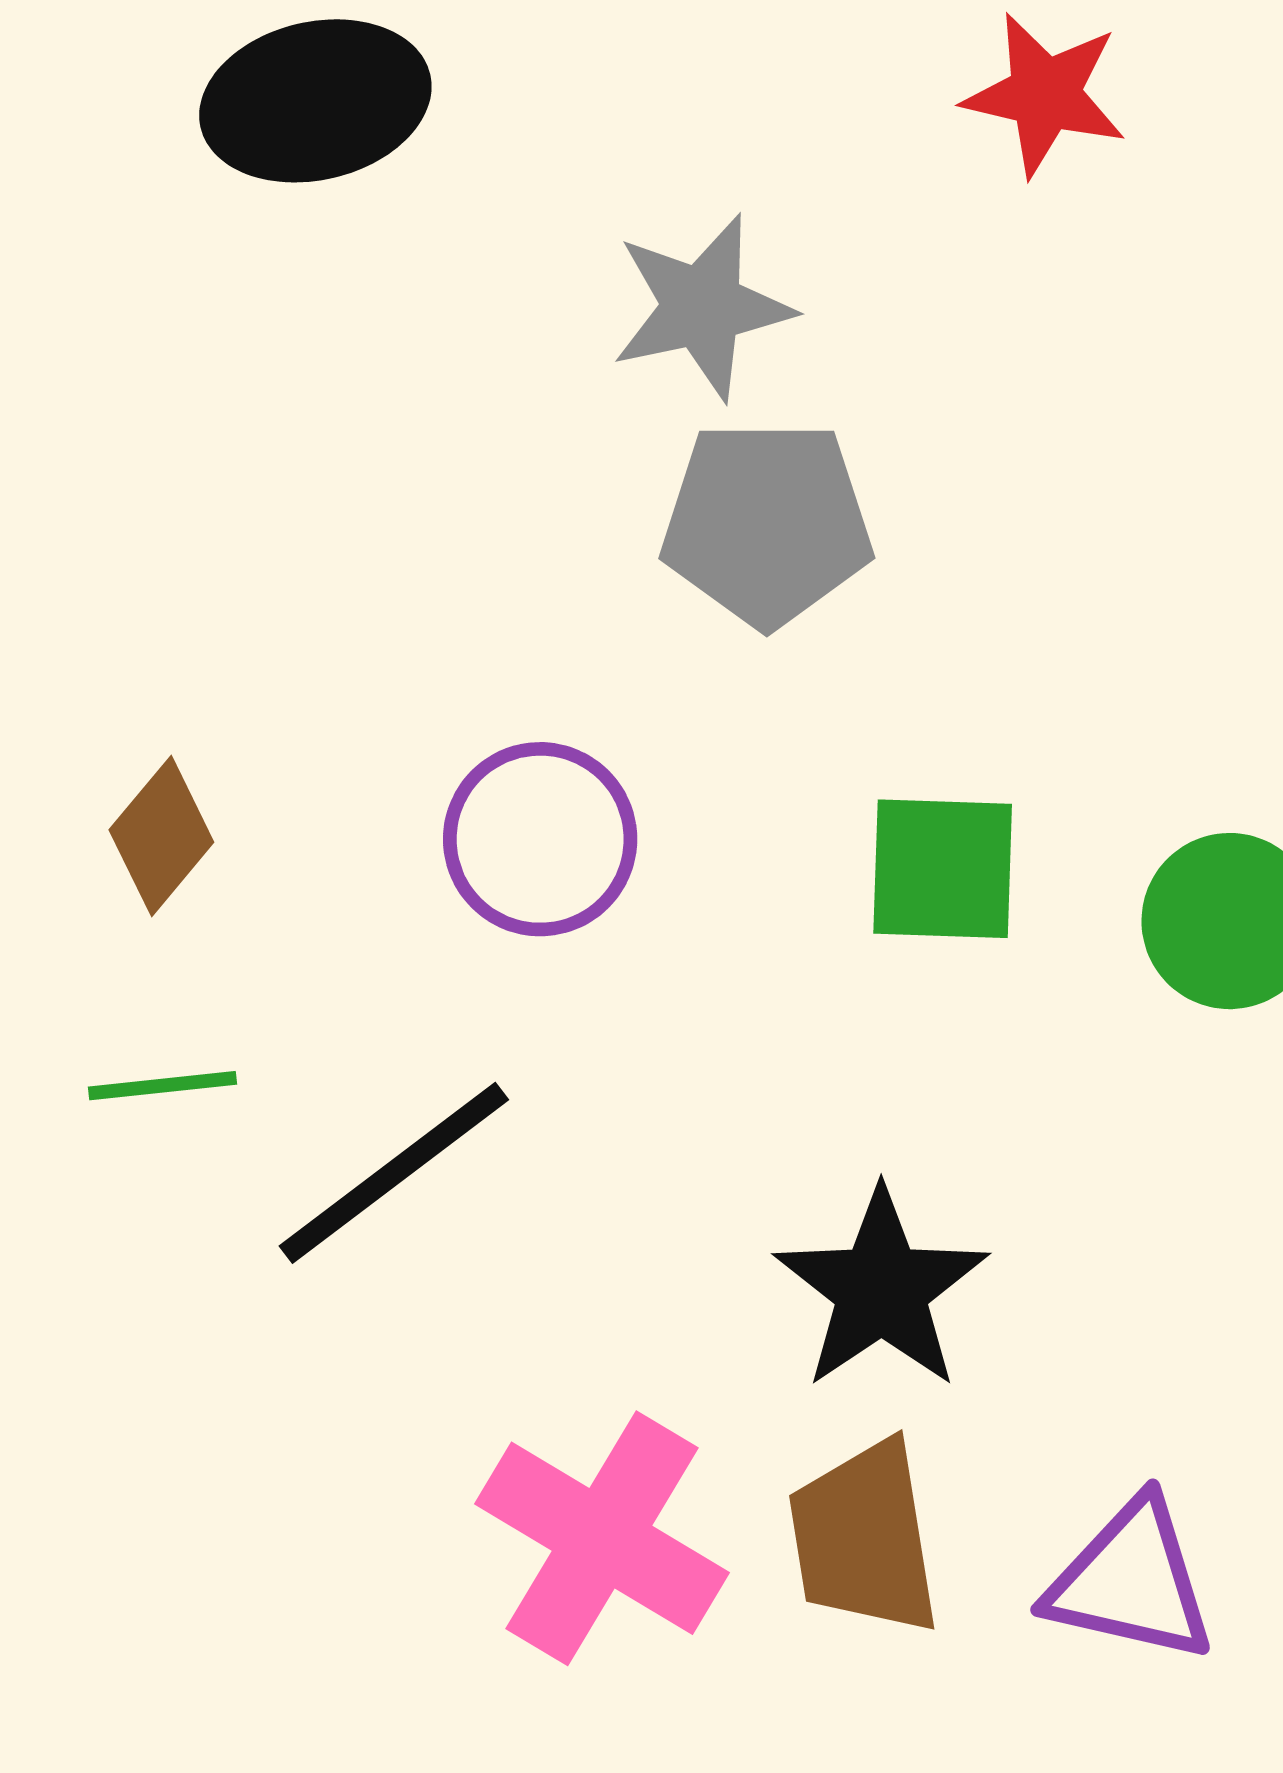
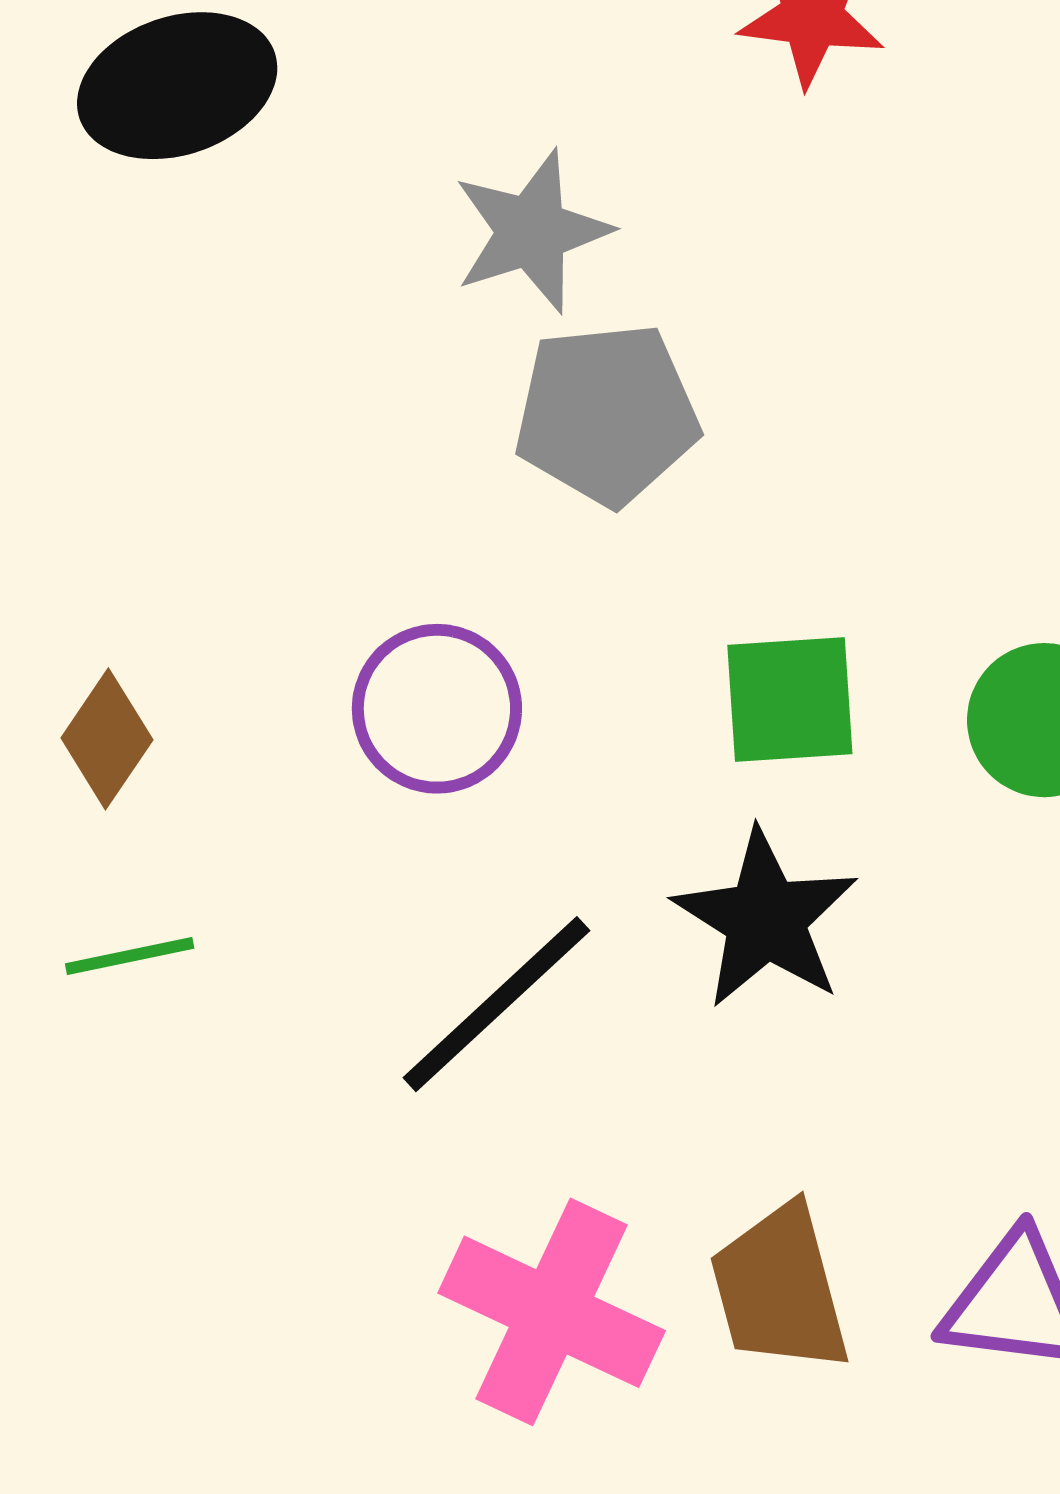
black line: (394, 1173) -> (496, 1004), moved
black star: (881, 1289) -> (766, 919), moved

